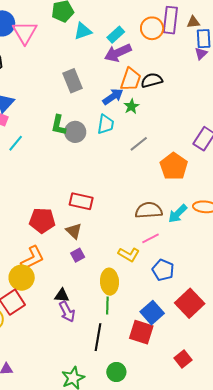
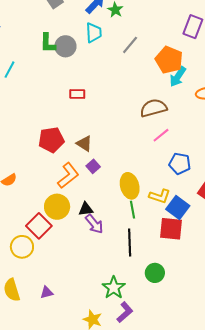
red rectangle: (81, 201) -> (77, 94), moved, size x0.7
cyan arrow: (178, 214) -> (178, 77), moved
yellow L-shape: (129, 254) -> (160, 196), moved
orange L-shape: (32, 258) -> (68, 176), moved
yellow circle: (22, 278) -> (57, 207), moved

